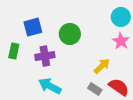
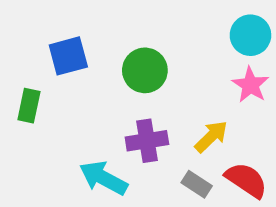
purple cross: (45, 56) -> (147, 141), moved

